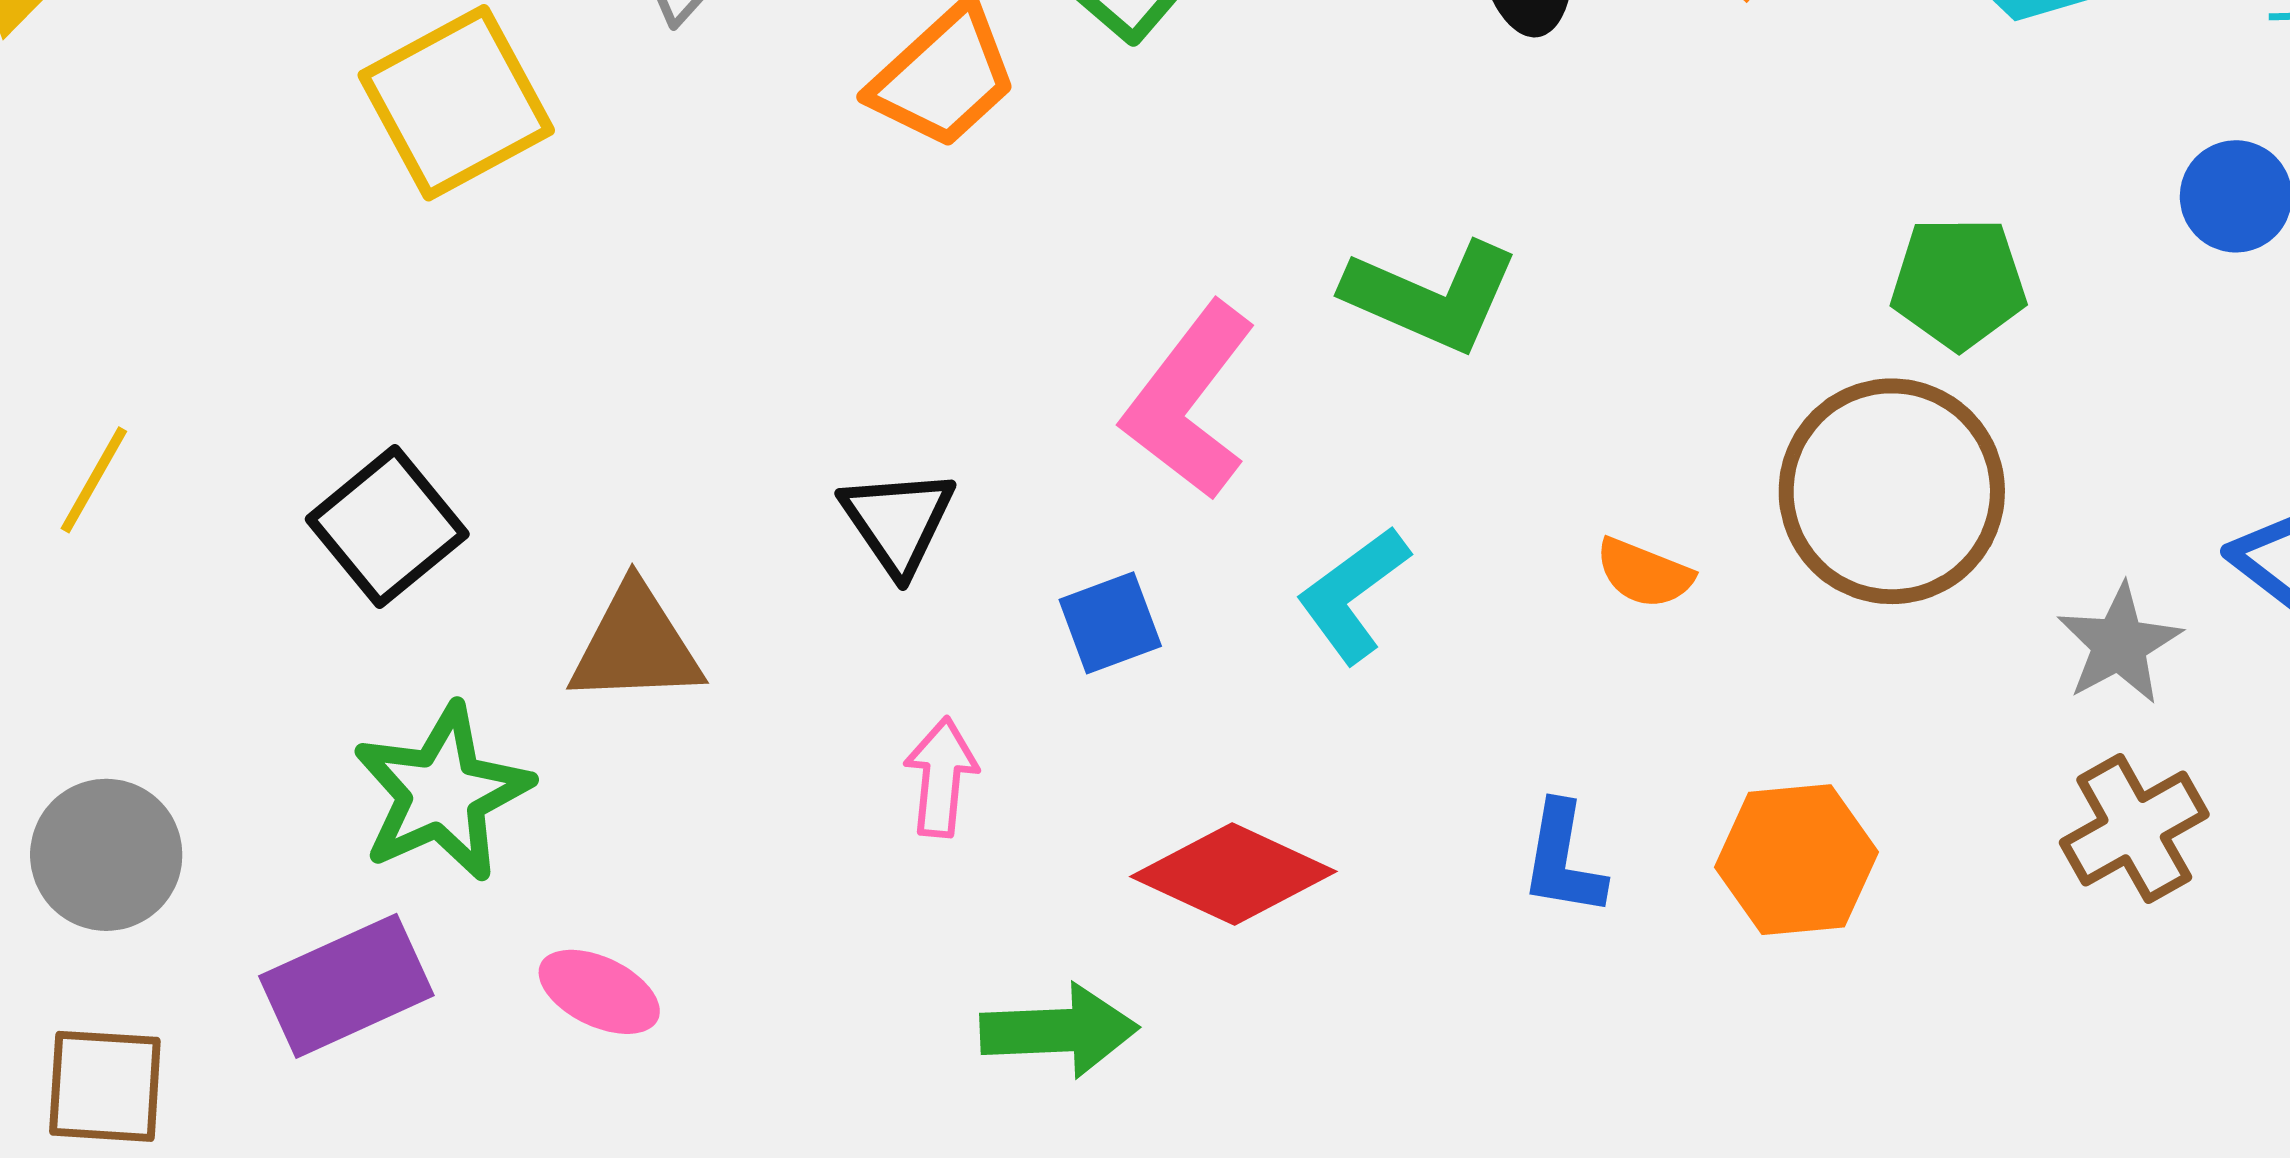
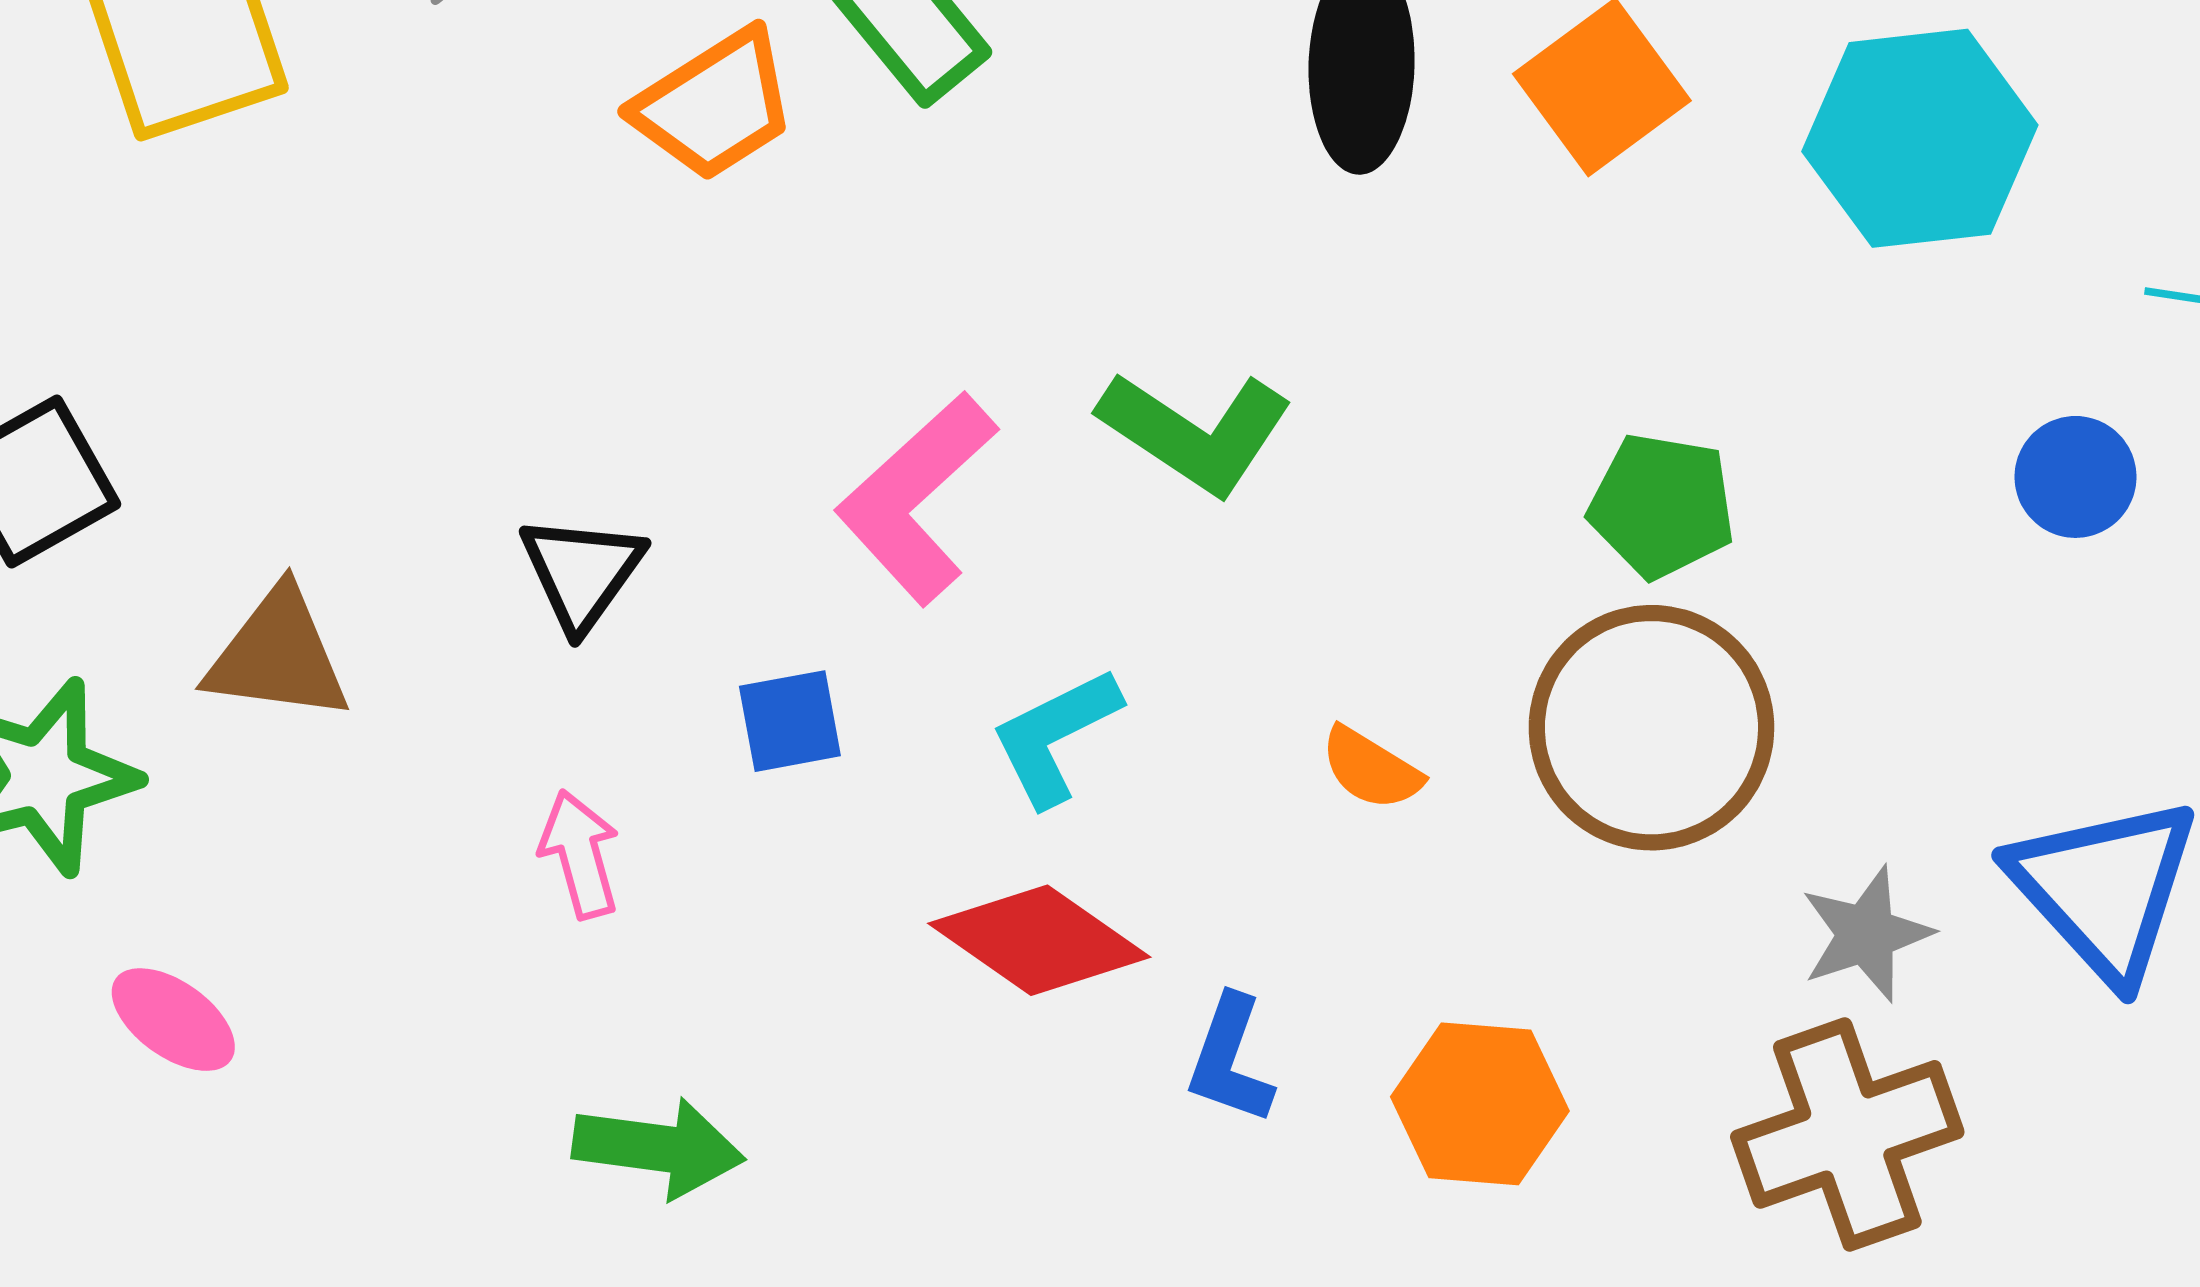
green pentagon: (1959, 283) -> (1662, 506), moved
pink arrow: (941, 777) -> (580, 854), turned -31
brown cross: (2134, 829) -> (1847, 1134), size x1.4
red diamond: (1233, 874) -> (1039, 940), moved

